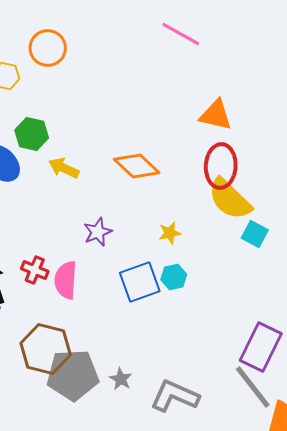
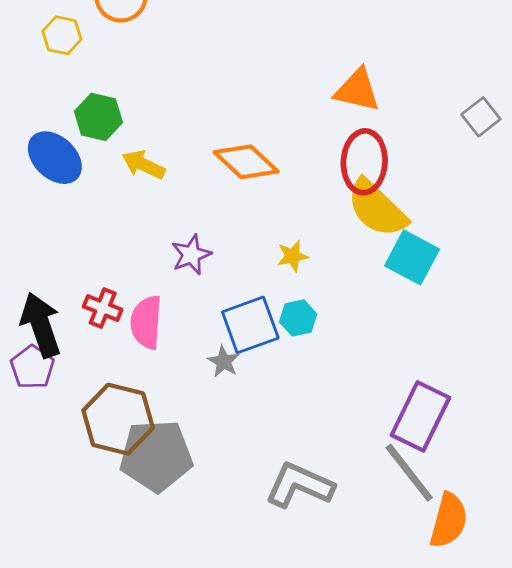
cyan square: (255, 234) -> (412, 257), size x1.4
gray star: (121, 379) -> (224, 362), moved

